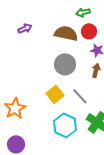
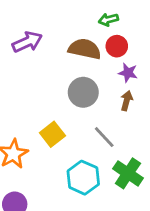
purple arrow: (25, 28) -> (27, 42), size x1.5
yellow square: (55, 94) -> (52, 134), moved

